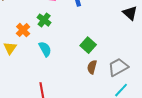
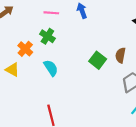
yellow triangle: (10, 48) -> (12, 70), turned -32
brown semicircle: (92, 67) -> (120, 55), moved

